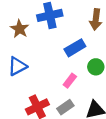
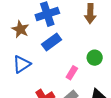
blue rectangle: (75, 48) -> (52, 42), moved

